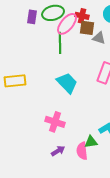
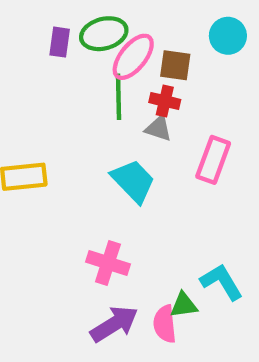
red cross: (82, 16) -> (165, 101), moved
gray triangle: (99, 38) -> (158, 128), moved
purple arrow: (58, 151) -> (114, 324), size x1.6

